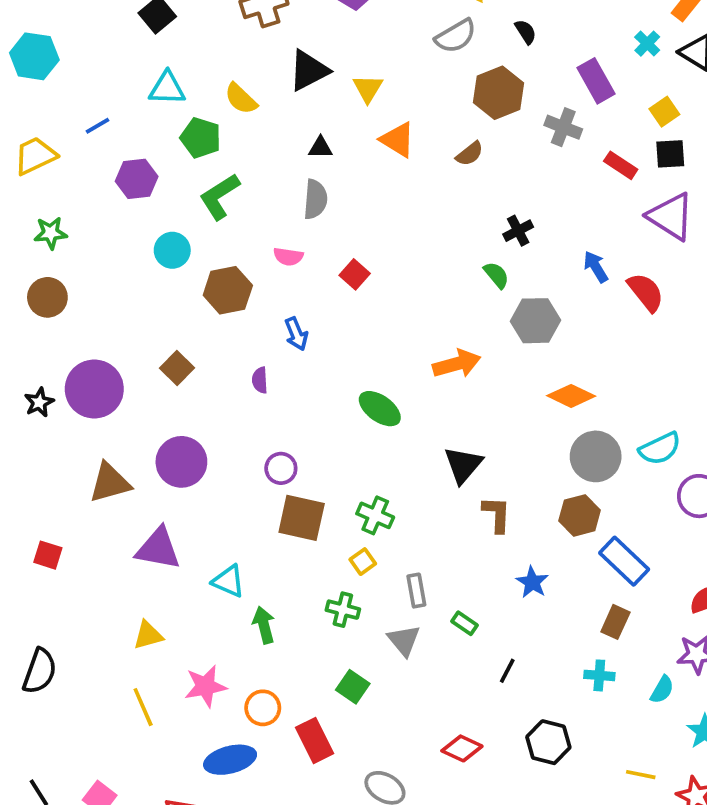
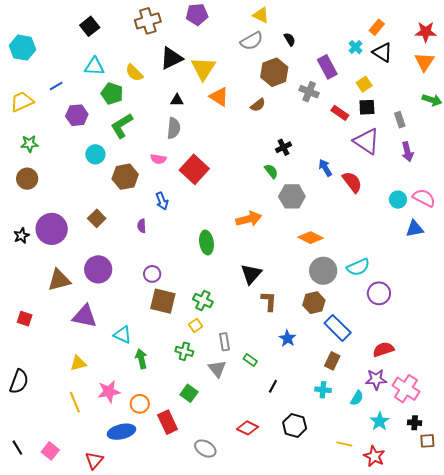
yellow triangle: (368, 88) -> (203, 68), size x1.5
red square: (355, 274) -> (194, 169), size x1.8
green ellipse: (380, 409) -> (206, 243), turned 45

